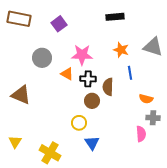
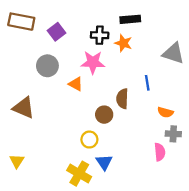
purple square: (59, 24) -> (56, 32), moved
orange star: (121, 50) -> (123, 43), moved
black cross: (88, 79) -> (100, 35), moved
yellow cross: (50, 153) -> (79, 174), moved

